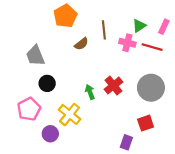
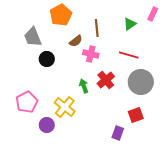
pink rectangle: (164, 27) -> (153, 14), moved
pink cross: (127, 43) -> (91, 54), moved
red line: (152, 47) -> (129, 55), moved
gray trapezoid: (35, 56) -> (33, 37), moved
black circle: (47, 83) -> (47, 59), moved

